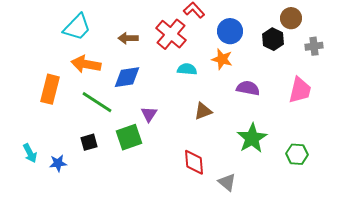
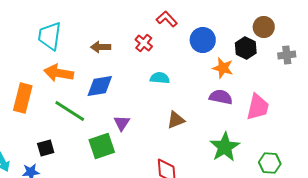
cyan trapezoid: (77, 27) -> (50, 36), turned 144
red cross: (171, 34) -> (144, 43), size x0.6
orange star: (222, 59) -> (223, 68), moved
pink trapezoid: (300, 90) -> (258, 107), moved
black square: (89, 142) -> (46, 148), moved

